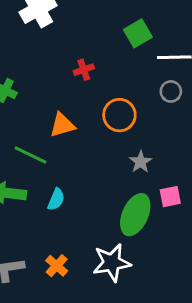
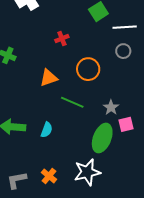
green line: (30, 155) -> (72, 102), moved
gray star: (141, 162) -> (111, 107), moved

